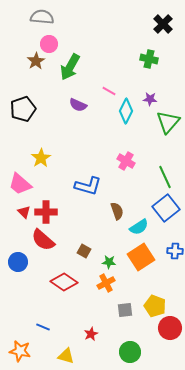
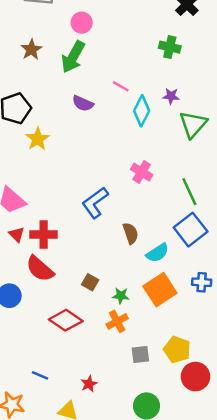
pink circle: (49, 44) -> (82, 23), moved
yellow star: (41, 158) -> (37, 139), moved
blue L-shape: (88, 186) -> (95, 203), turned 128
red star: (91, 334) -> (89, 384), moved

